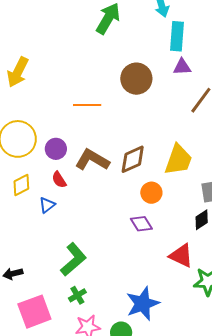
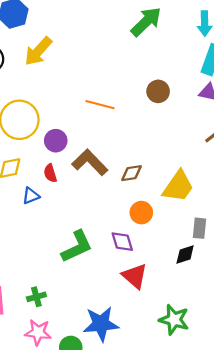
brown circle: (136, 79) -> (158, 91), size x0.7
brown diamond: (133, 159) -> (131, 173), size x0.7
red triangle: (181, 256) -> (135, 276), moved
green L-shape: (73, 259) -> (77, 247), moved

